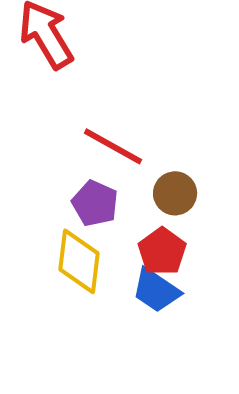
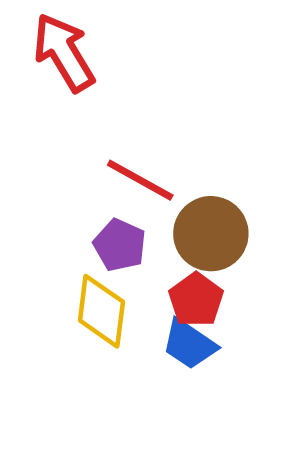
brown circle: (175, 193) -> (211, 234), size x1.5

